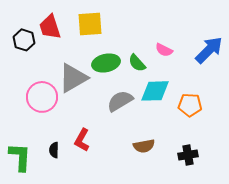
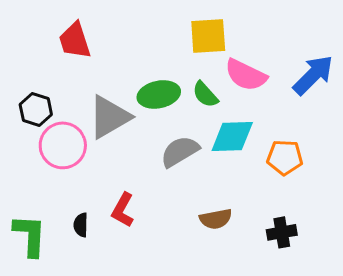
yellow square: (90, 24) -> (208, 36), moved
black hexagon: (24, 40) -> (36, 109), moved
pink semicircle: (164, 50) -> (246, 75), size x1.6

